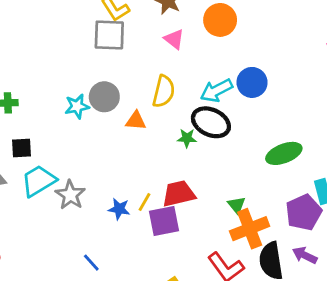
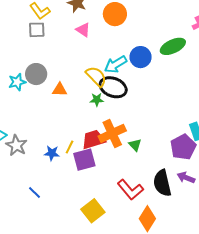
gray square: (109, 35) -> (37, 30), size x0.7
yellow semicircle: (164, 91) -> (96, 76), moved, turned -55
green ellipse: (284, 153) -> (173, 46), moved
orange cross: (250, 229) -> (112, 133), moved

